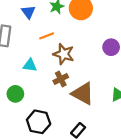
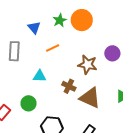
brown star: (64, 54) -> (88, 65), moved
brown cross: (61, 79) -> (69, 86), turned -32

